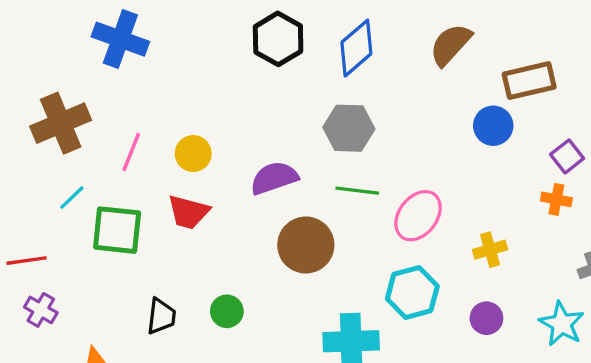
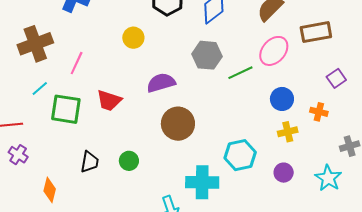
blue circle: (493, 126) -> (282, 99), moved
yellow circle: (193, 154) -> (133, 38), moved
green line: (357, 191) -> (240, 73), moved, turned -35
orange cross: (556, 199) -> (319, 112), moved
pink ellipse: (418, 216) -> (274, 51), moved

